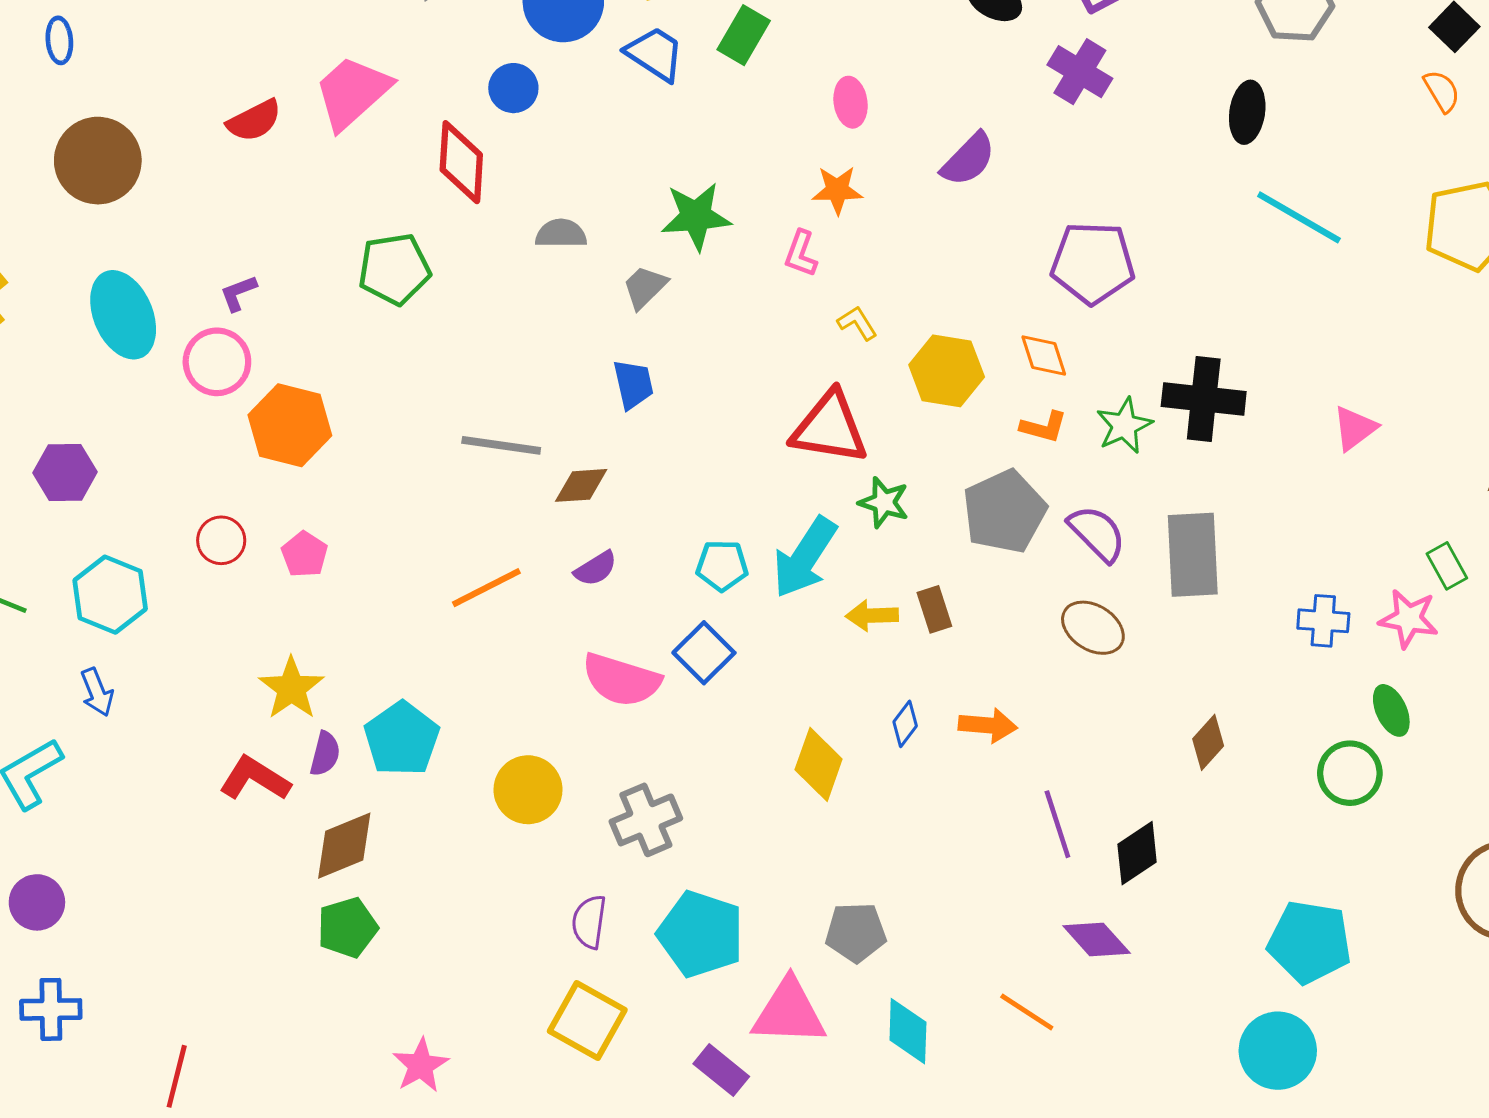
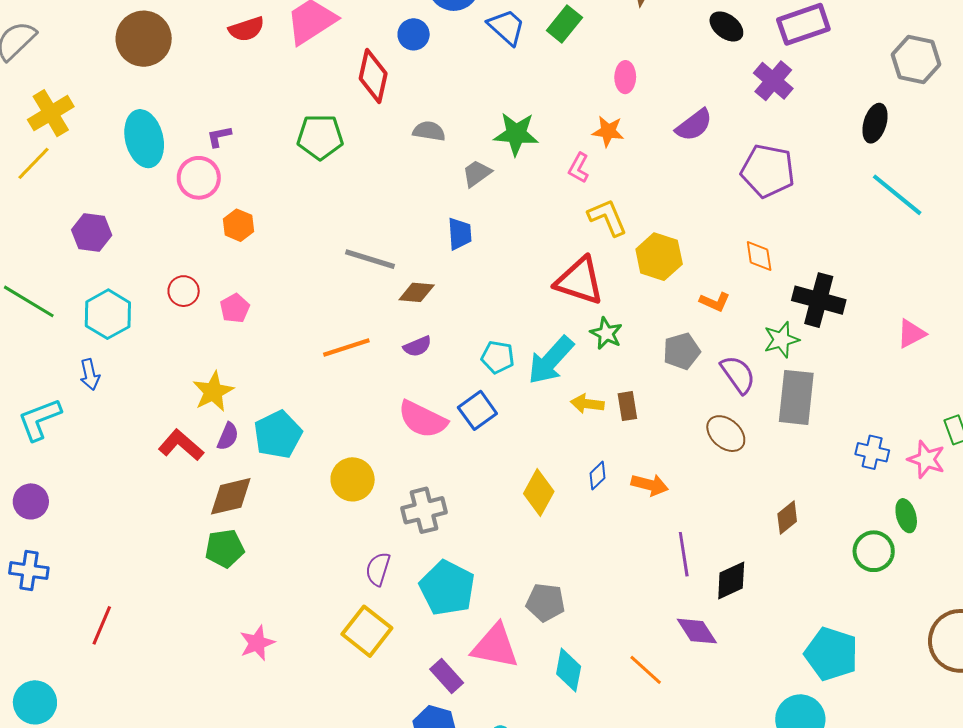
purple pentagon: (1093, 263) -> (768, 171), moved
yellow L-shape: (857, 323) -> (607, 217), size x1.6
orange diamond: (1044, 356) -> (759, 256), moved
orange hexagon: (290, 425) -> (239, 225), size x0.6
green star: (1124, 426) -> (781, 340), moved
gray pentagon: (1004, 511) -> (682, 351), size x0.7

